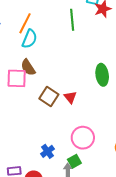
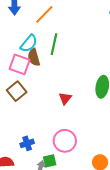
green line: (72, 20) -> (54, 44), moved
cyan semicircle: (30, 39) -> (29, 43), moved
brown square: (49, 96) -> (17, 91), moved

